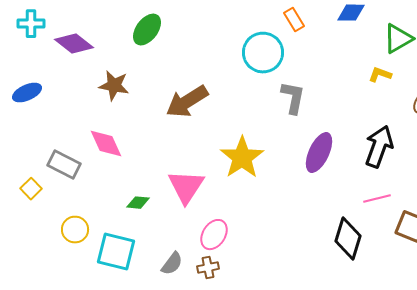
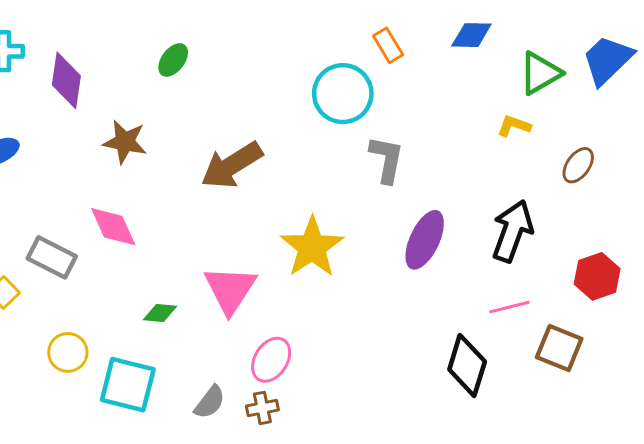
green ellipse: (147, 30) -> (173, 60), size x0.7
purple diamond: (74, 44) -> (66, 80), turned 60

